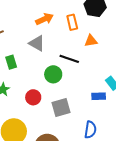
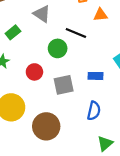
green rectangle: (11, 62) -> (13, 32), turned 64
blue rectangle: (99, 96) -> (95, 76), moved

